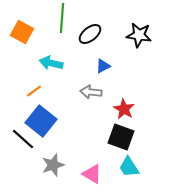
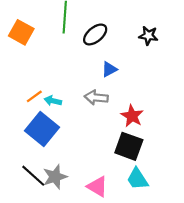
black star: (139, 35) -> (148, 36), size x0.7
cyan arrow: (51, 63) -> (53, 101), moved, size x0.7
black line: (23, 139) -> (33, 176), moved

